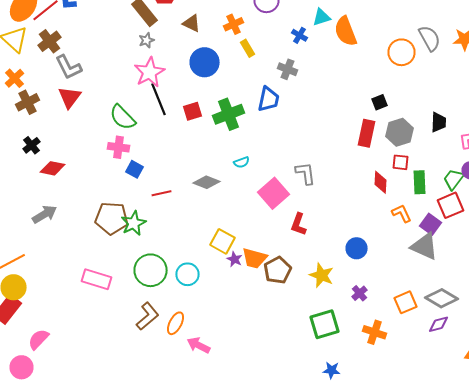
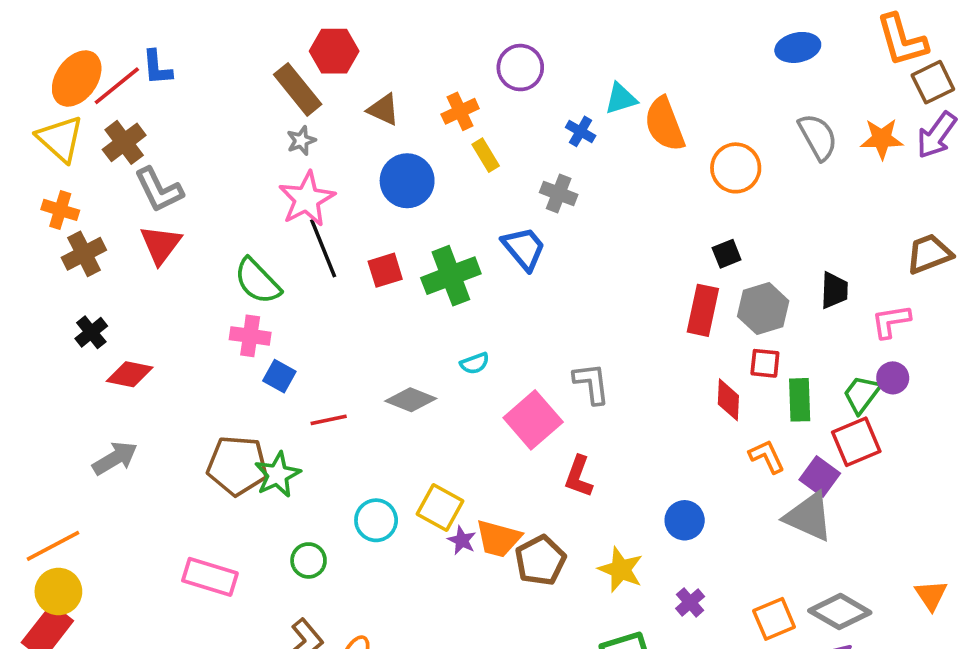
orange circle: (402, 52) -> (736, 168), moved
orange cross: (14, 78) -> (60, 210), turned -30
blue trapezoid: (268, 99) -> (524, 248), turned -52
green circle: (150, 270) -> (309, 560), size x0.6
cyan circle: (188, 274) -> (376, 520), moved

